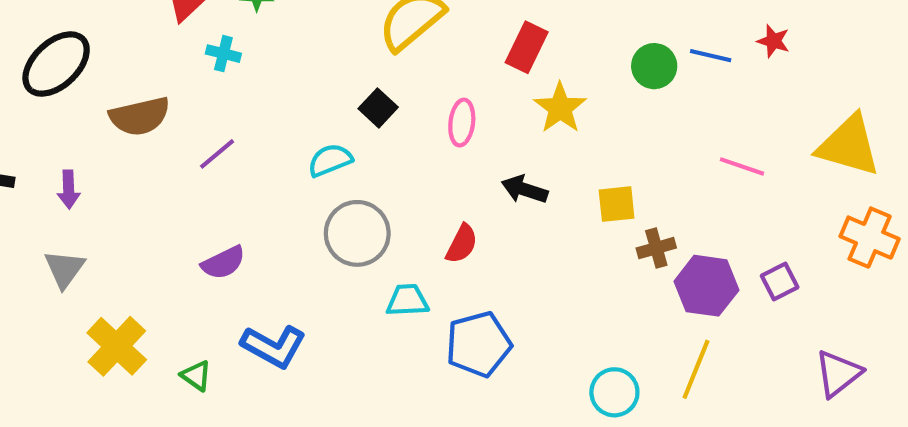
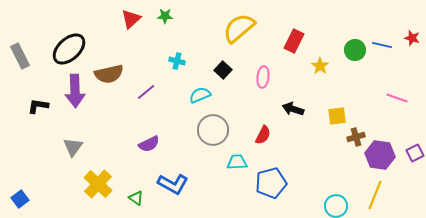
cyan cross: (223, 54) -> (177, 61), moved
yellow star: (560, 108) -> (320, 66), moved, size x0.7
purple arrow: (69, 189) -> (75, 91), moved, size x1.8

